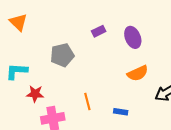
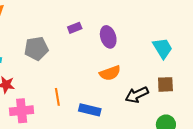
blue rectangle: (121, 112) -> (90, 110), size x1.5

